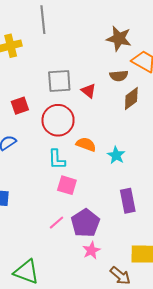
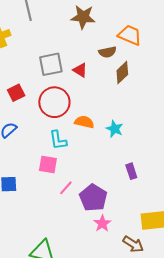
brown star: (119, 38) -> (83, 17), moved
pink square: (67, 185) -> (48, 165), moved
purple rectangle: (128, 201) -> (131, 171), size x0.7
pink line: (56, 223) -> (66, 188), moved

